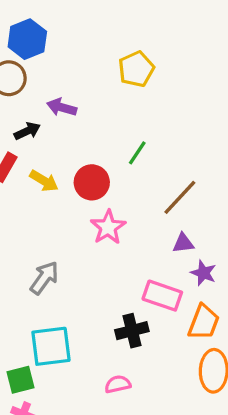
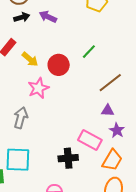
black arrow: (27, 131) -> (22, 17), moved
pink star: (108, 227) -> (38, 88), moved
gray arrow: (44, 278) -> (21, 118), turned -30

